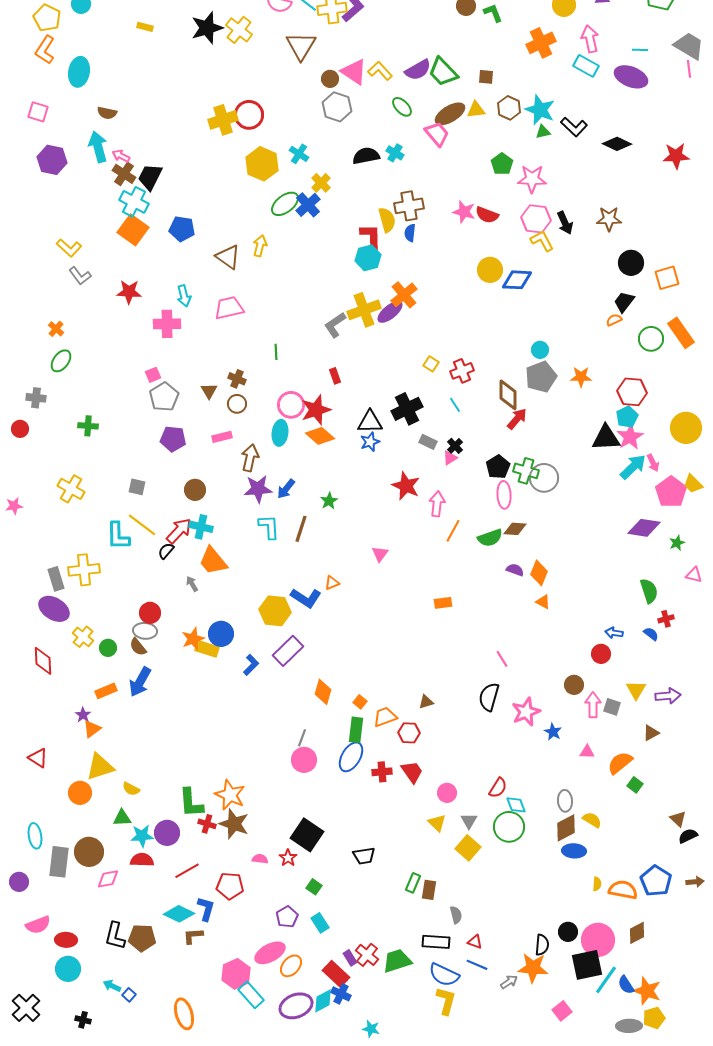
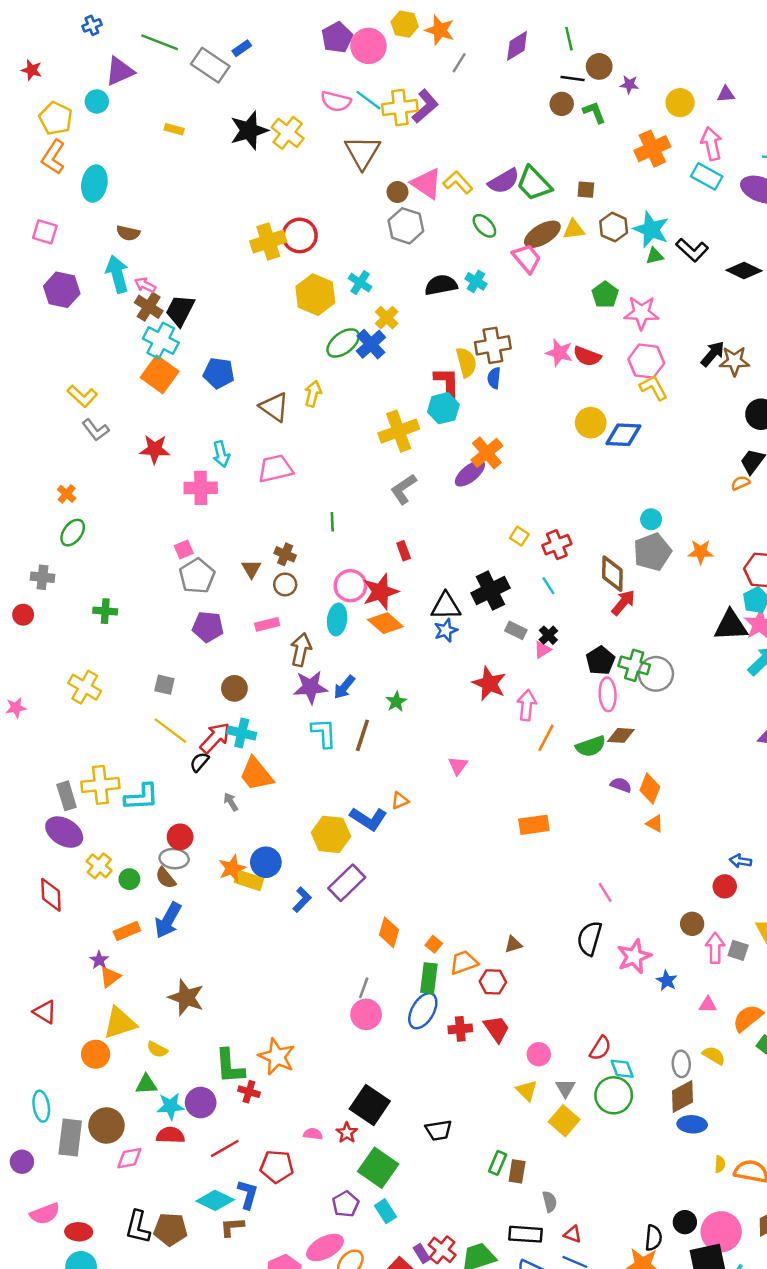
black arrow: (565, 223) -> (713, 354), moved, turned -115
yellow cross: (364, 310) -> (399, 431), moved
cyan L-shape: (118, 536) -> (141, 797), moved, turned -92
orange rectangle: (443, 603) -> (534, 825), size x1.4
yellow semicircle: (592, 820) -> (714, 1055), moved
brown star: (234, 824) -> (186, 997), moved
green square: (314, 887) -> (378, 1168), size x2.0

